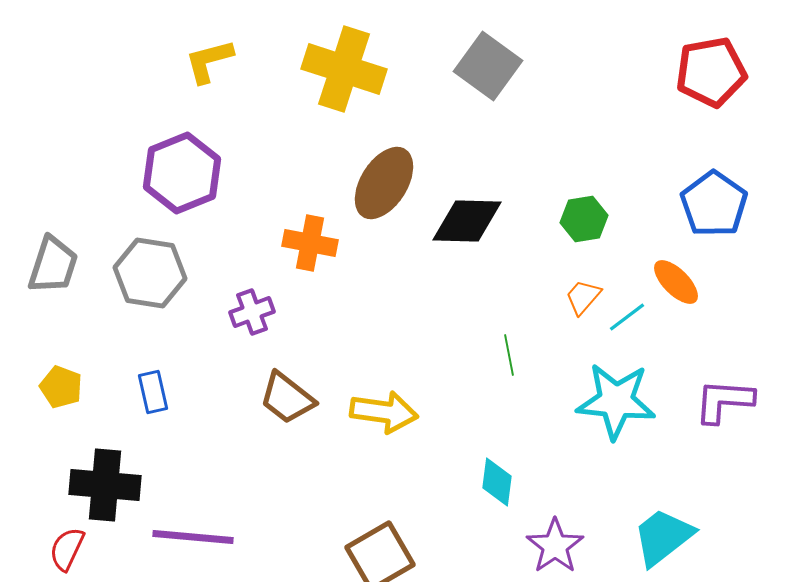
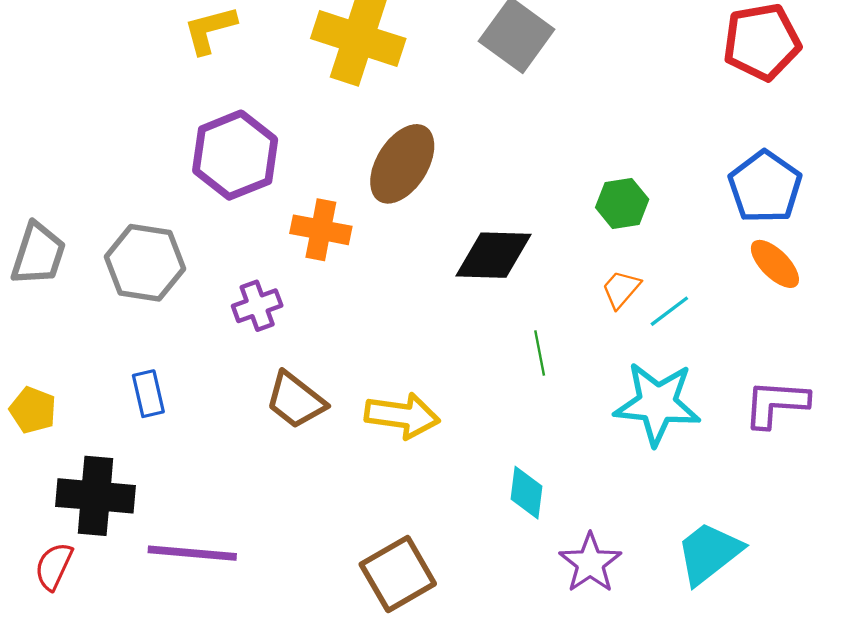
purple hexagon: (182, 173) -> (235, 155), moved
black diamond: (467, 221) -> (493, 255), moved
orange ellipse: (676, 282) -> (775, 264), moved
yellow pentagon: (61, 387) -> (33, 410), moved

